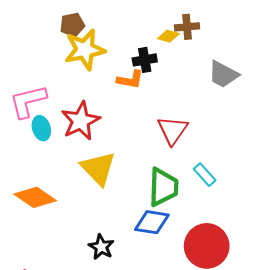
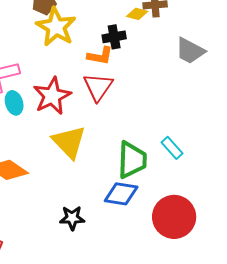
yellow star: (85, 50) -> (56, 27), turned -30
red triangle: (173, 130) -> (98, 87), moved
black star: (101, 247) -> (72, 218), turned -30

